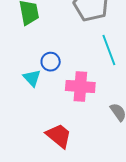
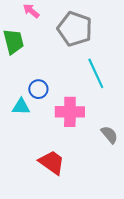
cyan triangle: (32, 78) -> (21, 107), turned -42

